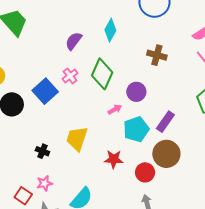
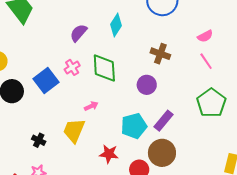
green diamond: (102, 74) -> (104, 68), turned -32
purple circle: (136, 92) -> (147, 85), moved
pink arrow: (115, 109) -> (91, 106), moved

